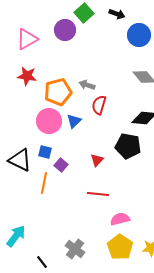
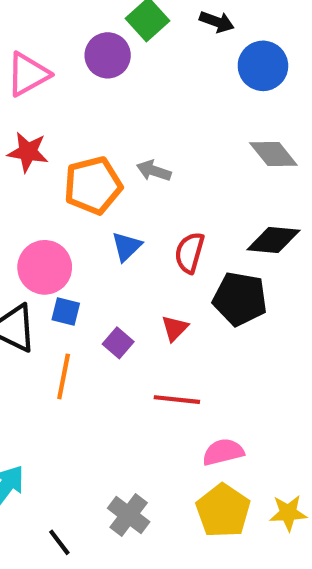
red semicircle: (99, 105) -> (189, 253), moved
pink circle: (49, 121) -> (45, 267), moved
purple square: (61, 165) -> (118, 343), moved

